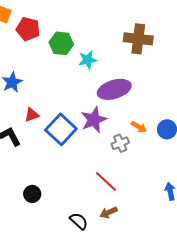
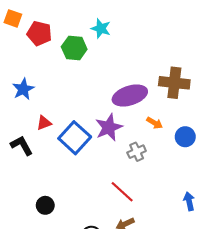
brown cross: (138, 39) -> (174, 83), moved
cyan star: (88, 60) -> (101, 28), moved, turned 30
orange arrow: (139, 127) -> (155, 123), moved

